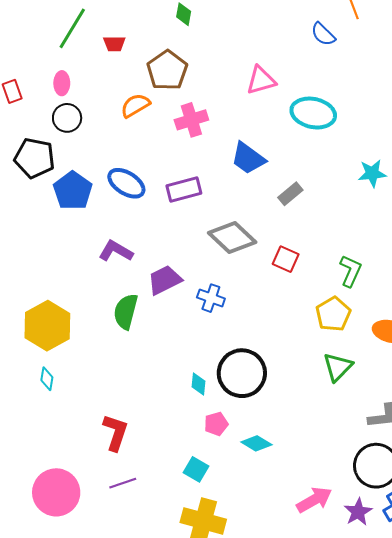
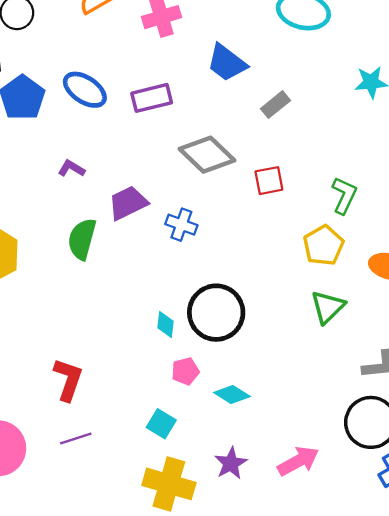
purple L-shape: (116, 251) -> (71, 168), size x0.7
red square: (286, 259) -> (269, 181), turned -36
purple star: (358, 512) -> (231, 463), moved

